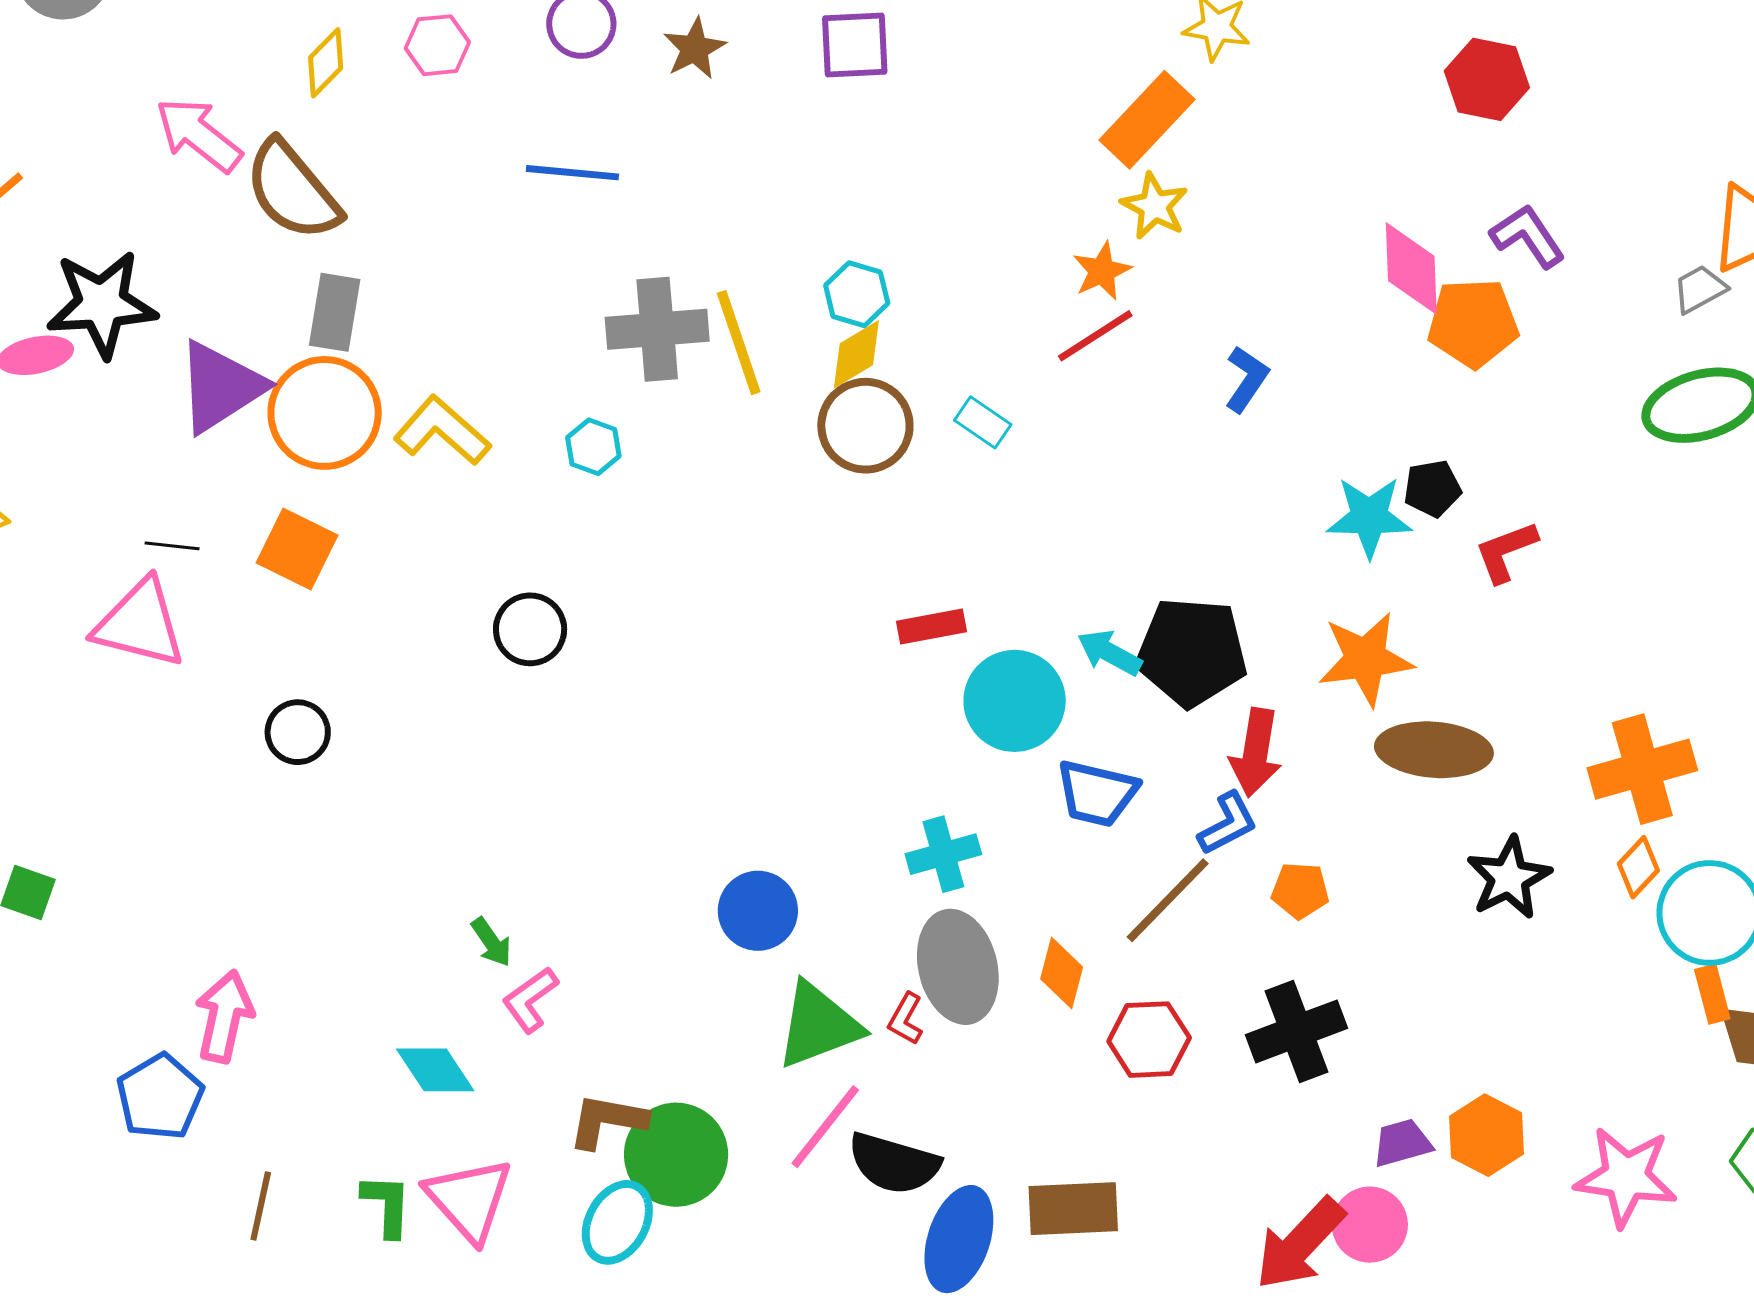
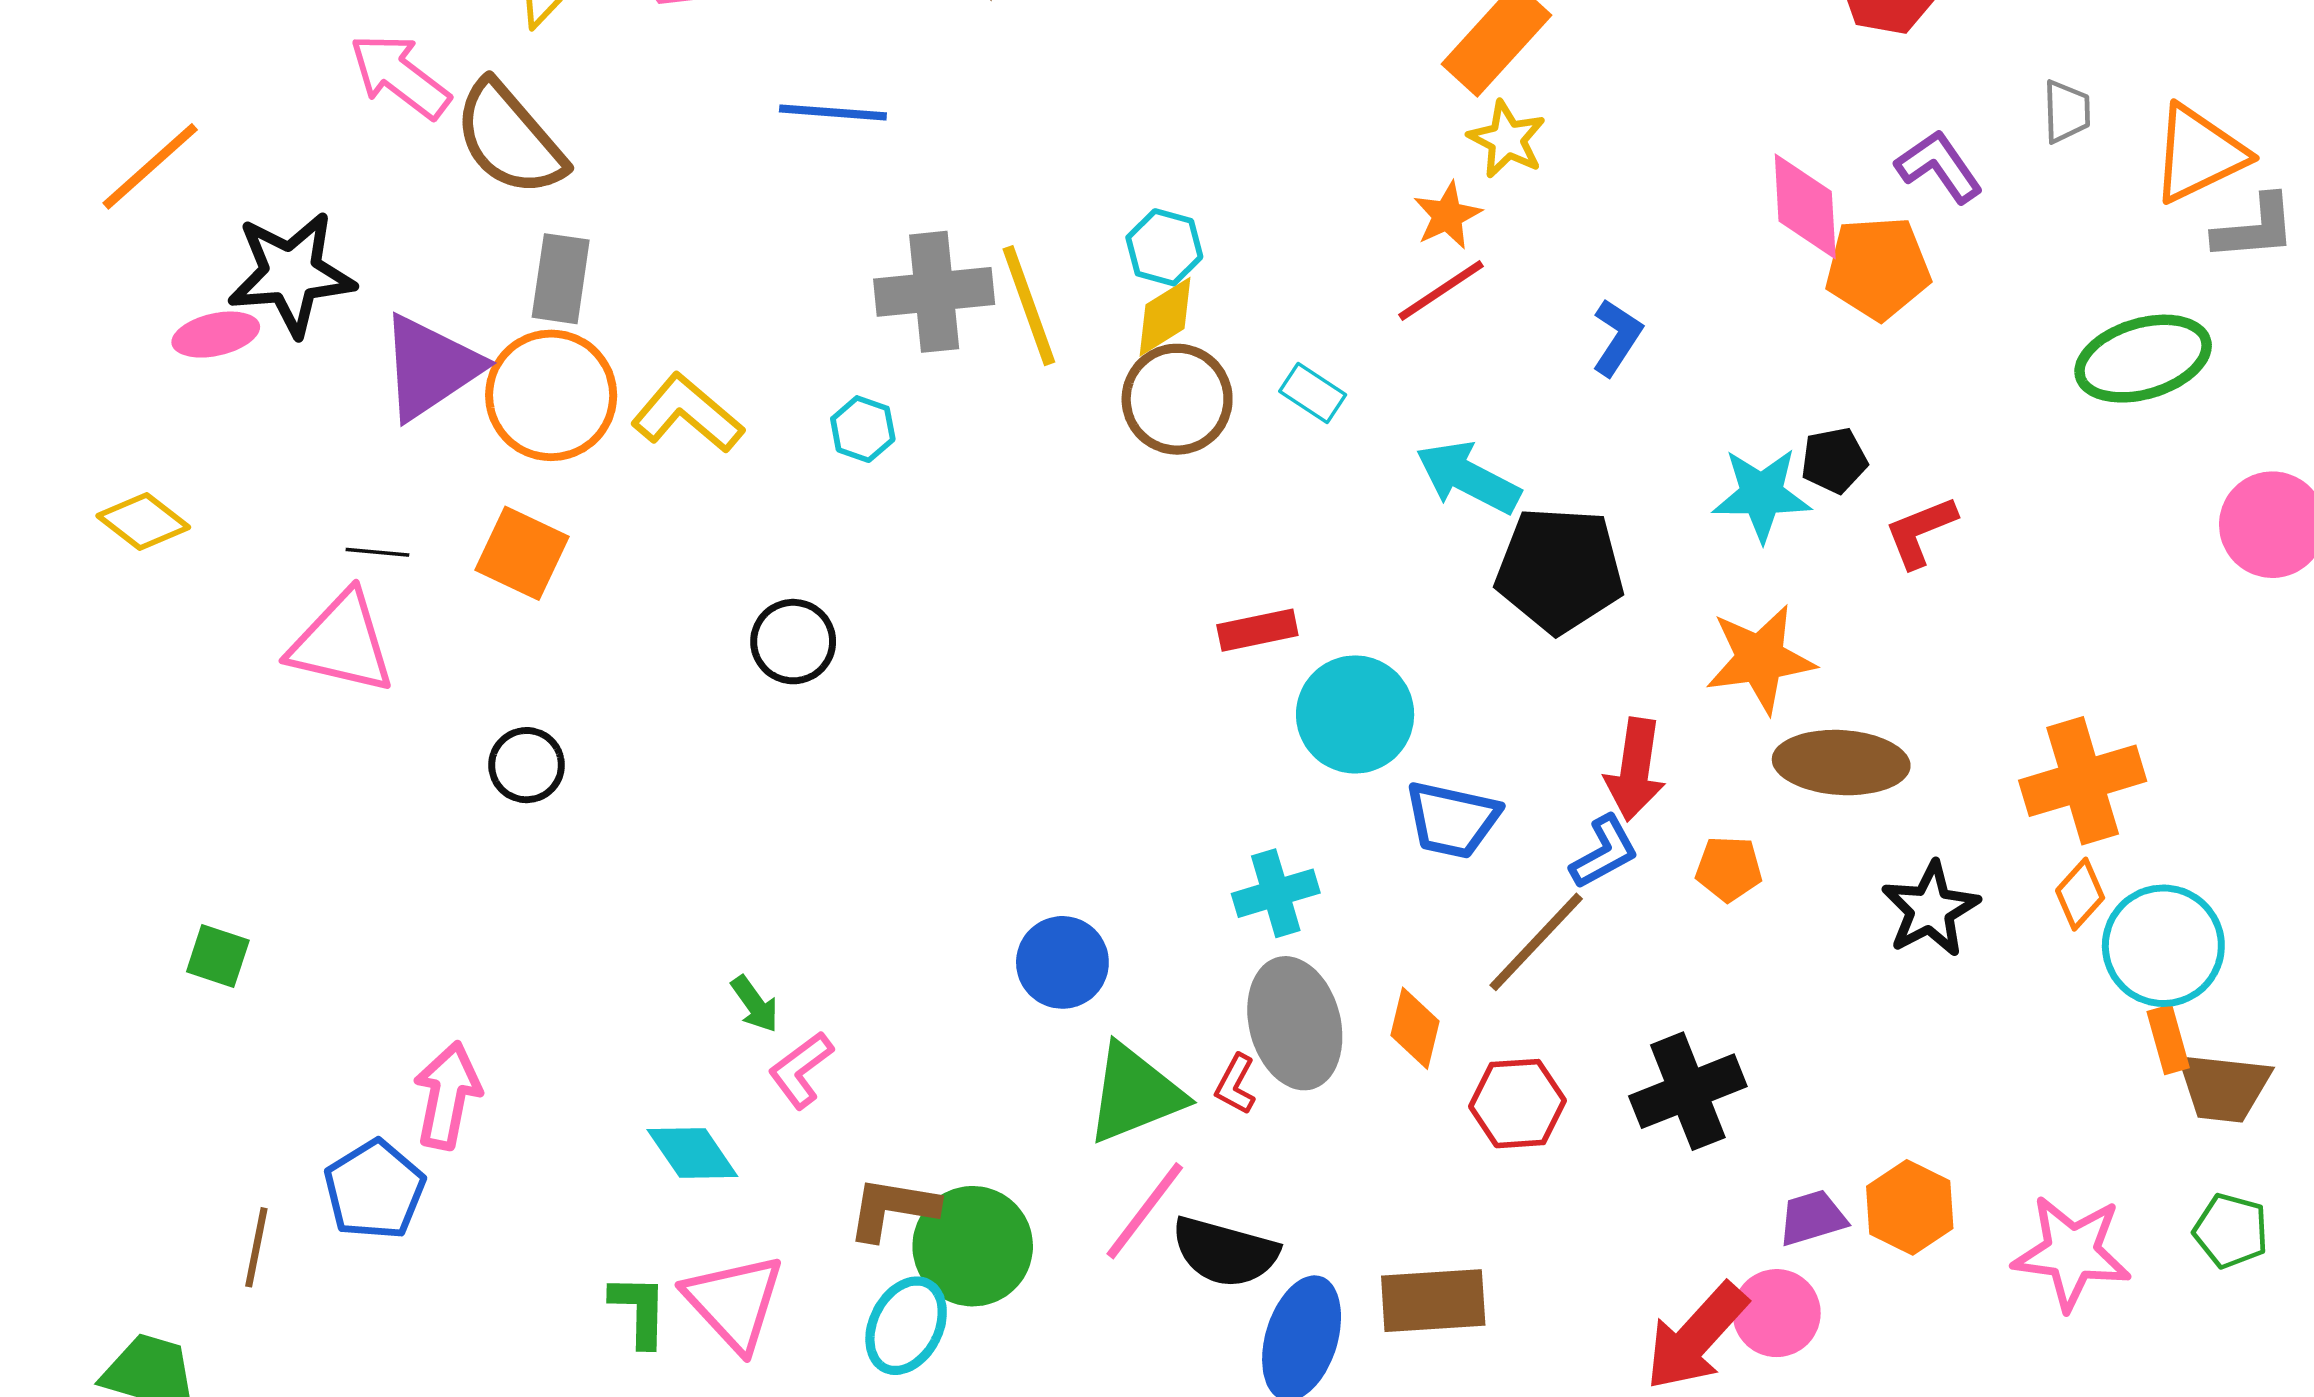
gray trapezoid: (1700, 289) -> (2067, 112), moved, turned 118
black pentagon: (1192, 652) -> (1560, 570), moved
cyan arrow: (1110, 653) -> (1468, 477), moved, size x1.4
orange pentagon: (1300, 891) -> (1729, 869), moved
brown line: (261, 1206) -> (256, 1247), moved

